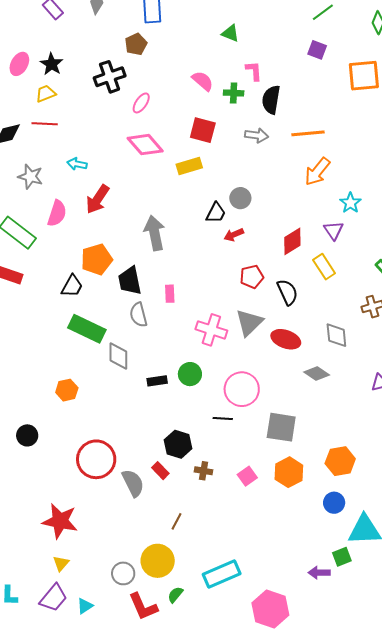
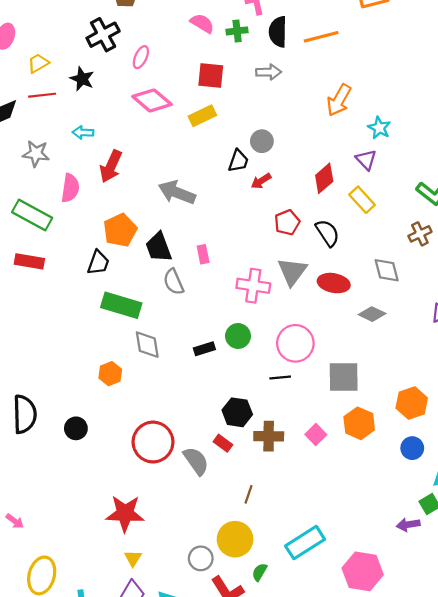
black star: (52, 64) -> (82, 79), moved
orange line: (308, 133) -> (321, 37), moved
gray arrow: (155, 233) -> (177, 192), turned -48
gray diamond: (118, 356) -> (147, 345), moved
brown cross: (204, 471) -> (269, 436), size x1.5

